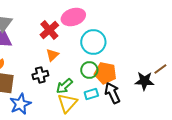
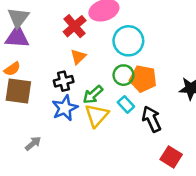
black arrow: (112, 93) -> (152, 119), moved
cyan rectangle: (91, 94) -> (126, 104), turned 64
blue star: (20, 104) -> (65, 108), moved

